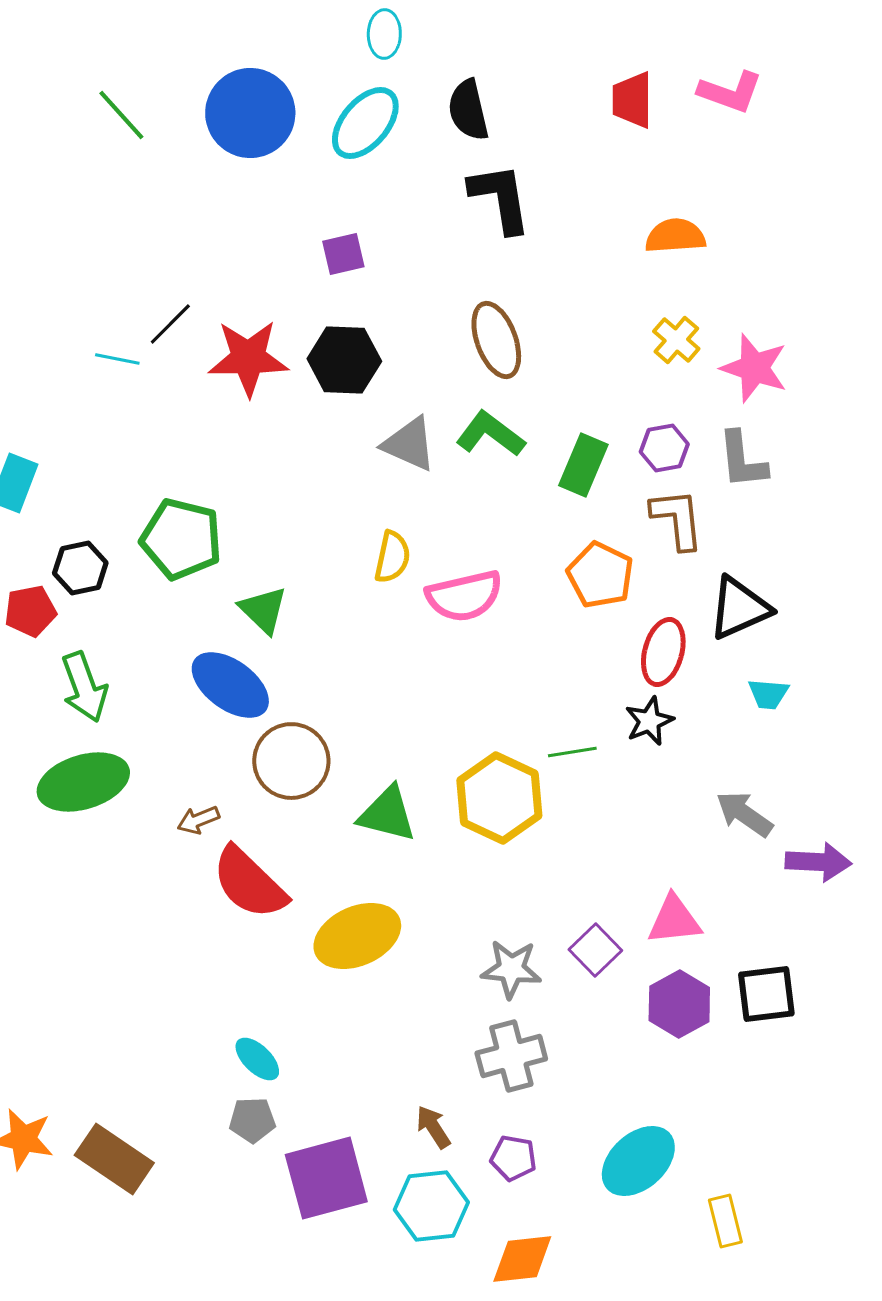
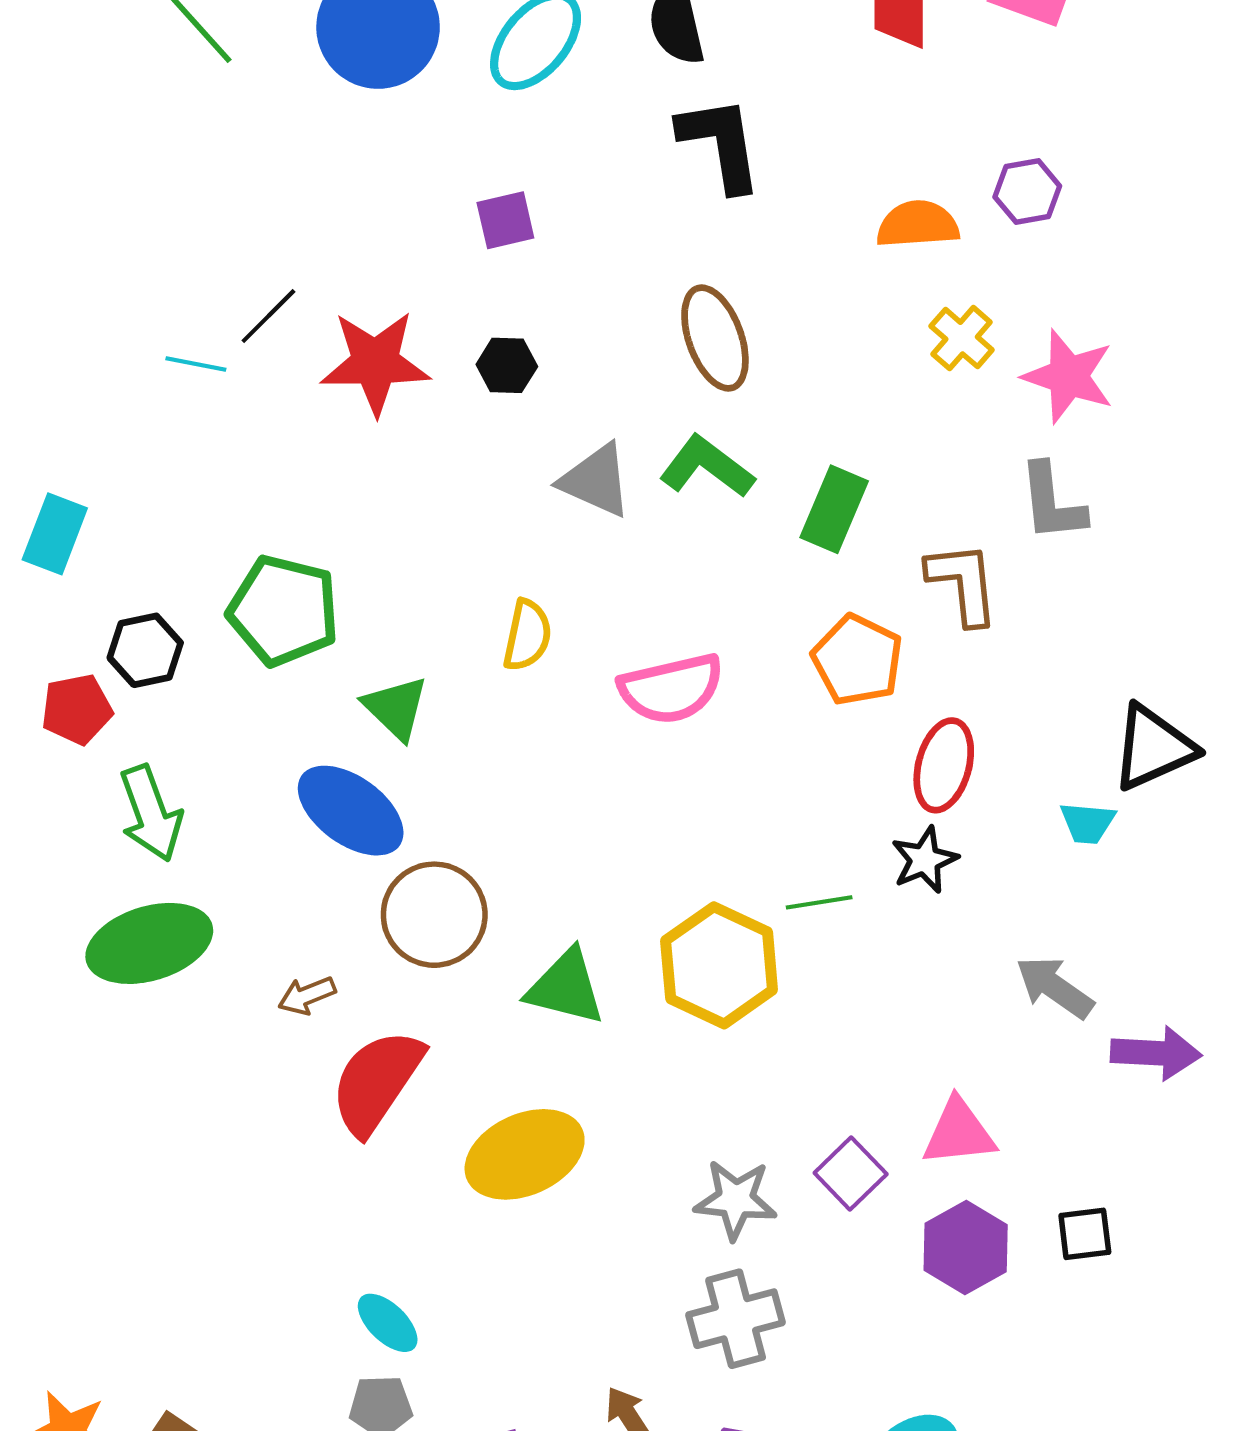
orange semicircle: (675, 236) -> (918, 224), moved
black hexagon: (344, 360) -> (507, 365), size x0.6
purple hexagon: (664, 448) -> (1027, 191), moved
yellow semicircle: (392, 557) -> (527, 635), moved
black triangle: (739, 608) -> (1153, 748), moved
red semicircle: (249, 883) -> (377, 1082), turned 80
black square: (766, 994) -> (1085, 1234), size x0.7

